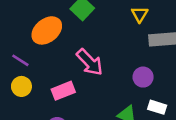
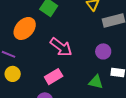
pink rectangle: (63, 91) -> (54, 77), moved

